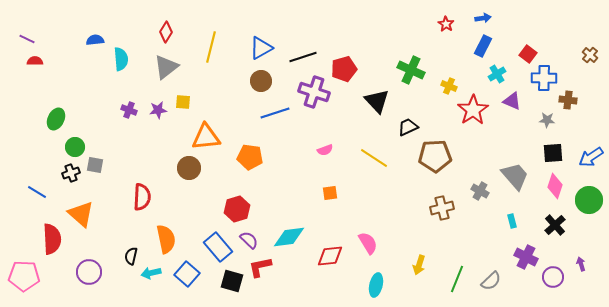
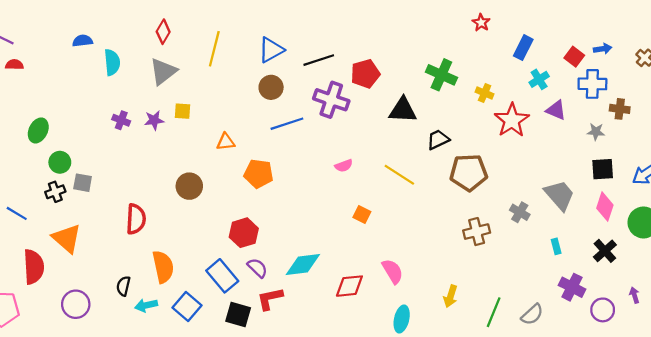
blue arrow: (483, 18) -> (603, 49), moved
black triangle: (377, 101) -> (403, 110), turned -44
orange triangle: (206, 137) -> (226, 142), moved, size x0.6
orange square: (330, 193) -> (362, 215), moved, turned 35

